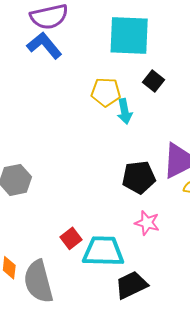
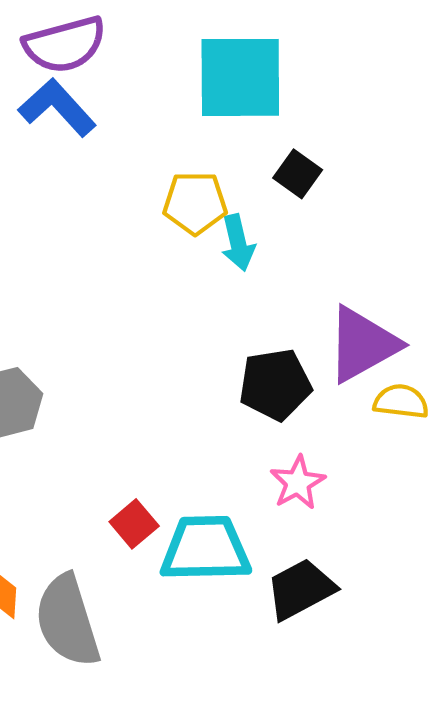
pink star: (147, 223) -> (298, 483), turned 30
black trapezoid: (131, 285) -> (301, 589), moved

